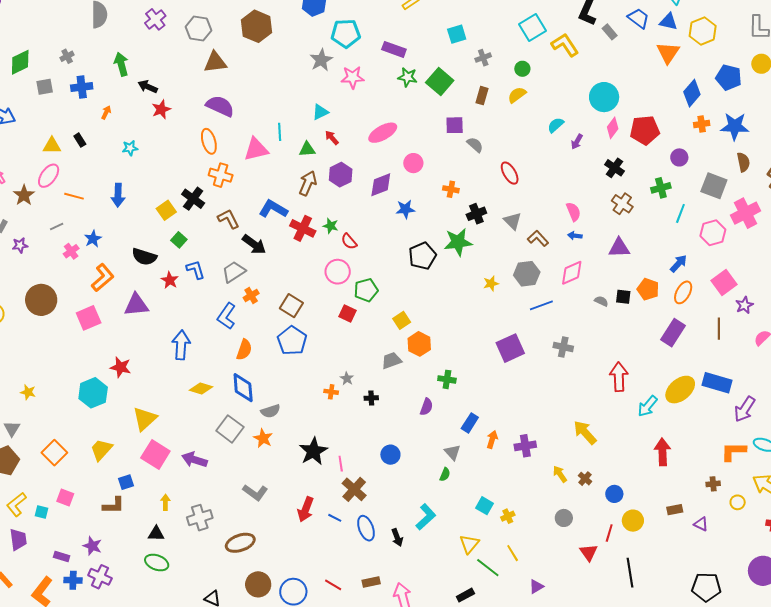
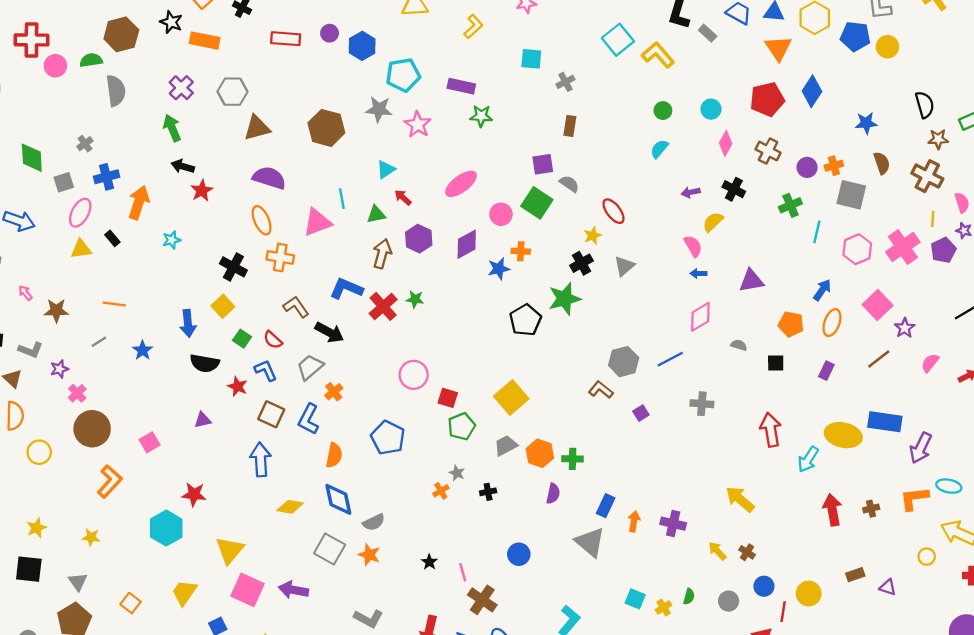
brown hexagon: (256, 26) -> (326, 128), moved
cyan square: (457, 34) -> (531, 59), turned 30
gray star: (321, 60) -> (379, 109), turned -30
green diamond: (20, 62) -> (32, 158), turned -60
green arrow: (121, 64) -> (172, 128), moved
green circle: (522, 69) -> (663, 111), moved
pink star: (353, 77) -> (418, 125), turned -30
blue pentagon: (729, 77) -> (855, 36), moved
green square: (440, 81) -> (537, 203), moved
yellow semicircle: (517, 95) -> (713, 222), moved
cyan circle: (604, 97) -> (711, 109), size x0.6
orange arrow: (106, 112) -> (139, 203), size x2.0
orange cross: (702, 124) -> (834, 166), moved
blue star: (735, 126) -> (866, 123), size x0.7
red pentagon: (645, 130) -> (767, 99), moved
purple arrow: (577, 142) -> (691, 192), moved, turned 56
pink ellipse: (49, 176) -> (80, 213), moved
orange cross: (451, 189) -> (521, 251), moved
brown star: (24, 195) -> (56, 311), turned -30
blue arrow: (118, 195) -> (188, 323), moved
black cross: (193, 199) -> (233, 267), moved
brown cross: (622, 204) -> (768, 151), moved
pink cross: (745, 213) -> (903, 247), moved
gray triangle: (513, 221) -> (624, 266), turned 42
red cross: (303, 228) -> (383, 306), turned 30
brown L-shape: (538, 238) -> (601, 390), moved
red semicircle: (349, 241) -> (273, 340), moved
pink cross: (71, 251) -> (77, 393), moved
pink circle: (338, 272) -> (414, 375), moved
gray hexagon: (527, 274) -> (624, 362), moved
orange L-shape: (103, 278) -> (110, 481), moved
yellow star: (491, 283) -> (593, 236), moved
green pentagon: (366, 290) -> (462, 426), moved
black square: (623, 297) -> (776, 363), moved
purple triangle: (136, 305) -> (203, 420), size x0.6
brown square: (291, 306) -> (271, 414), moved
pink square: (89, 318) -> (150, 442), size x0.7
yellow square: (402, 320) -> (511, 398), size x1.6
brown line: (719, 329) -> (879, 359), turned 60
purple rectangle: (673, 333) -> (826, 371), size x0.6
orange hexagon: (419, 344) -> (540, 453), moved
purple square: (510, 348) -> (641, 413), size x0.5
yellow ellipse: (680, 390) -> (843, 435), turned 60
orange cross: (331, 392) -> (441, 491), turned -32
purple cross: (525, 446) -> (673, 524), turned 30
black star: (313, 451) -> (429, 562), size x0.5
gray triangle: (452, 452) -> (590, 542), size x1.6
orange square: (54, 453) -> (131, 603), size x0.7
green semicircle: (445, 474) -> (689, 597), moved
brown cross: (713, 484) -> (871, 509), moved
blue circle: (614, 494) -> (764, 586), moved

